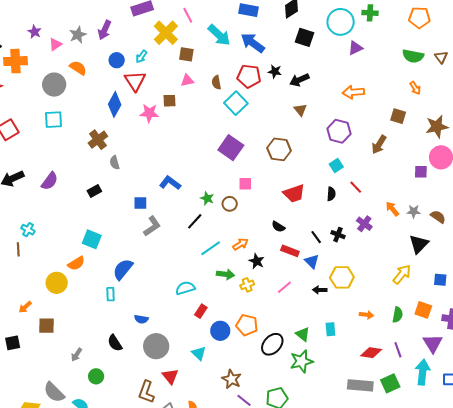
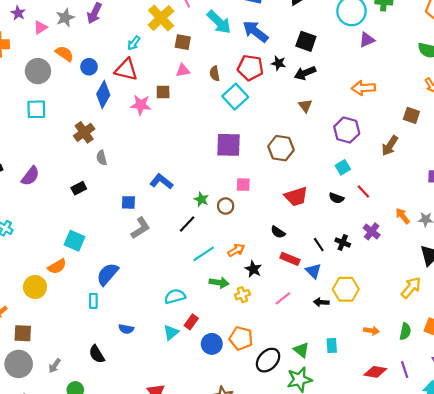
black square: (304, 37) -> (306, 41), moved
blue circle: (117, 60) -> (89, 67), moved
red triangle: (135, 81) -> (126, 70), turned -45
purple square: (231, 148) -> (229, 145), turned -35
black semicircle: (331, 194) -> (336, 198), turned 104
gray circle: (156, 346) -> (19, 364), moved
cyan triangle: (199, 353) -> (171, 333), moved, turned 35

